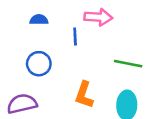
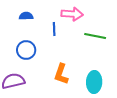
green line: (128, 64) -> (95, 36), moved

